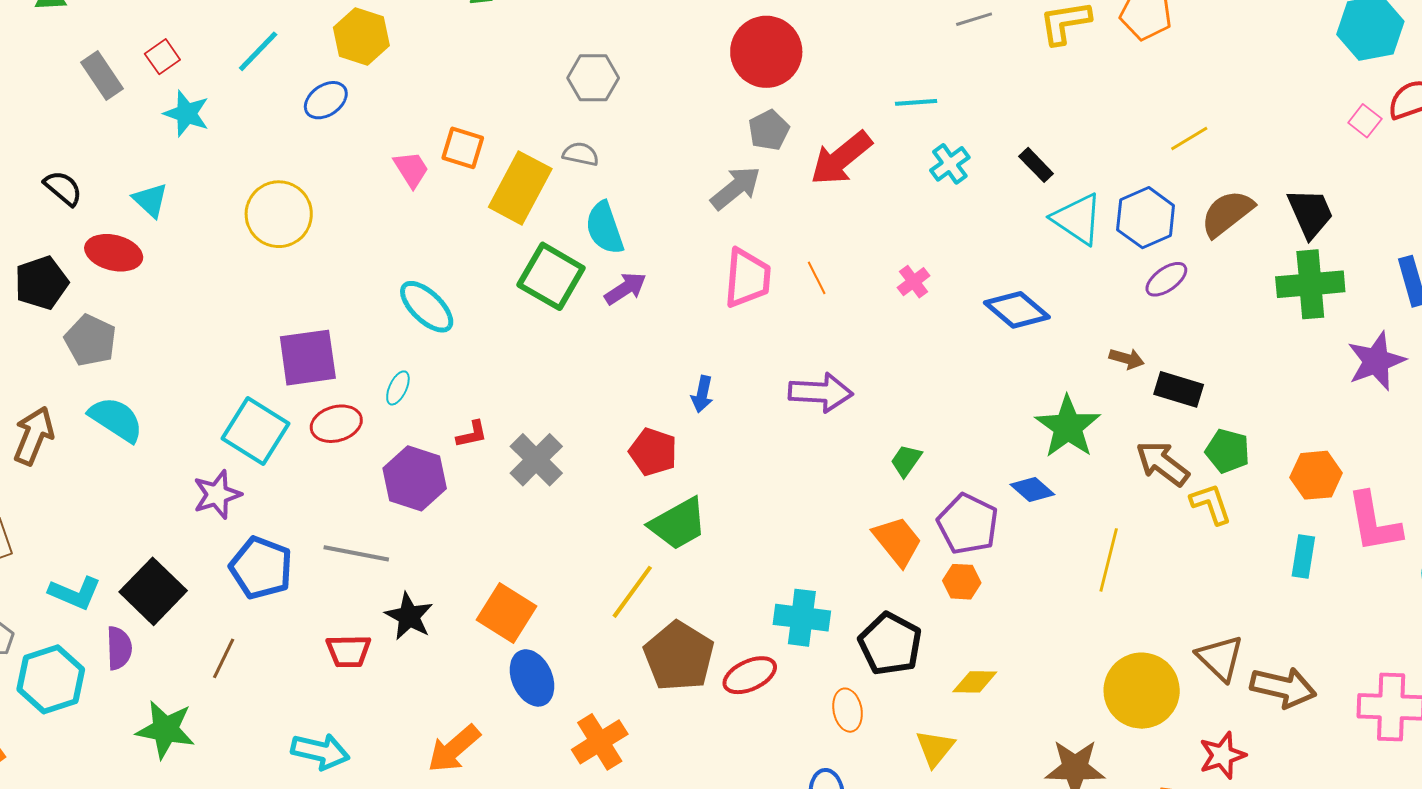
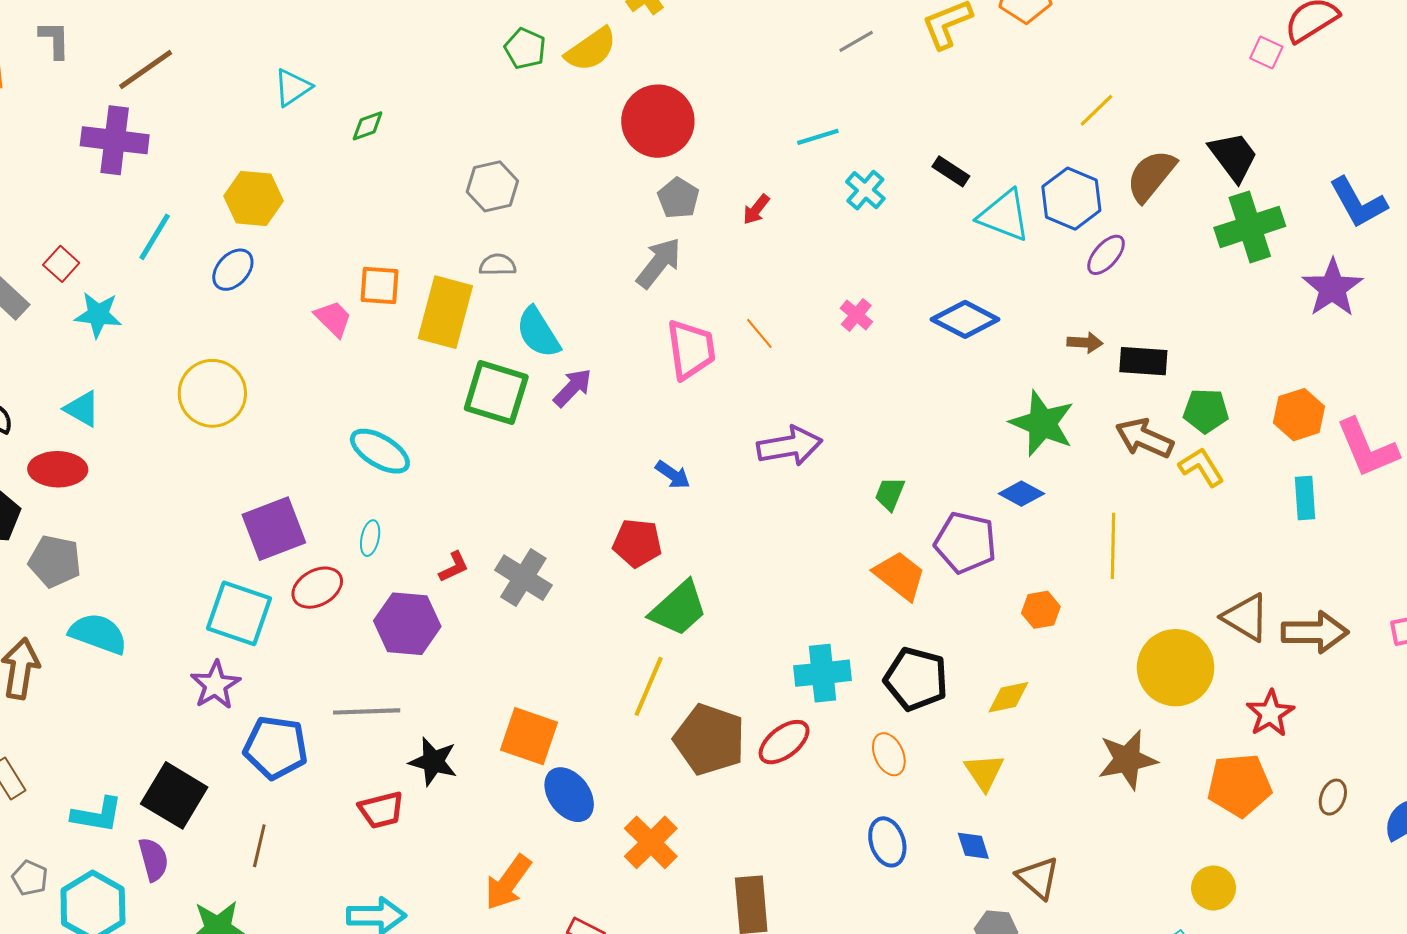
red arrow: (841, 158) -> (756, 209), size x0.5
blue arrow: (702, 394) -> (673, 475), turned -54
orange hexagon: (962, 582) -> (1041, 610), moved

